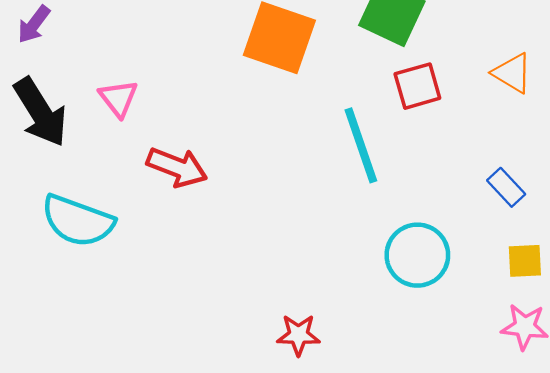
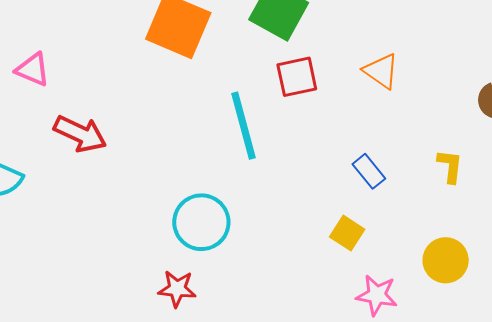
pink triangle: (118, 98) -> (33, 70), turned -33
cyan circle: (417, 255) -> (201, 222), moved
yellow square: (525, 261) -> (347, 233), moved, turned 32

